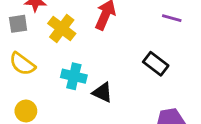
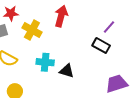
purple line: (172, 18) -> (109, 27), moved, turned -56

